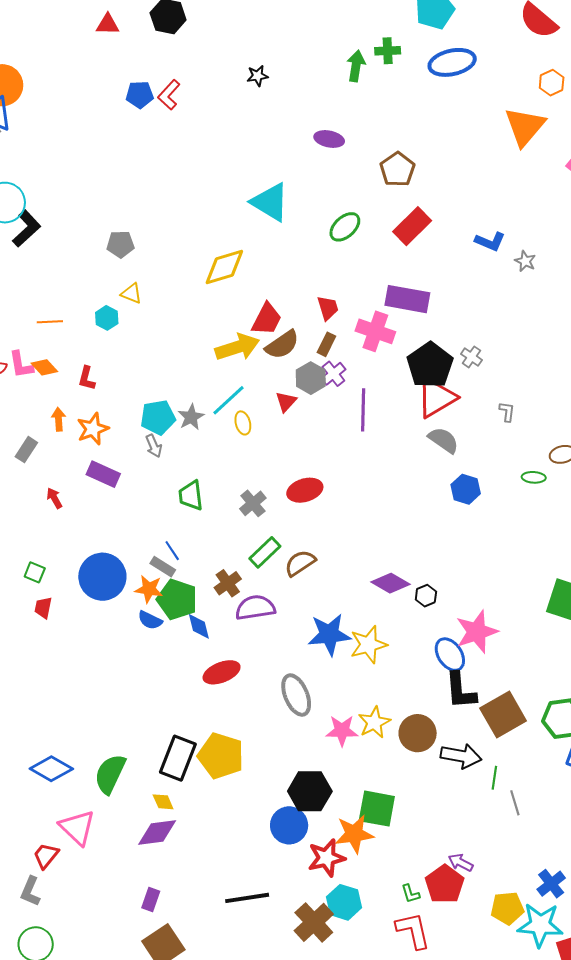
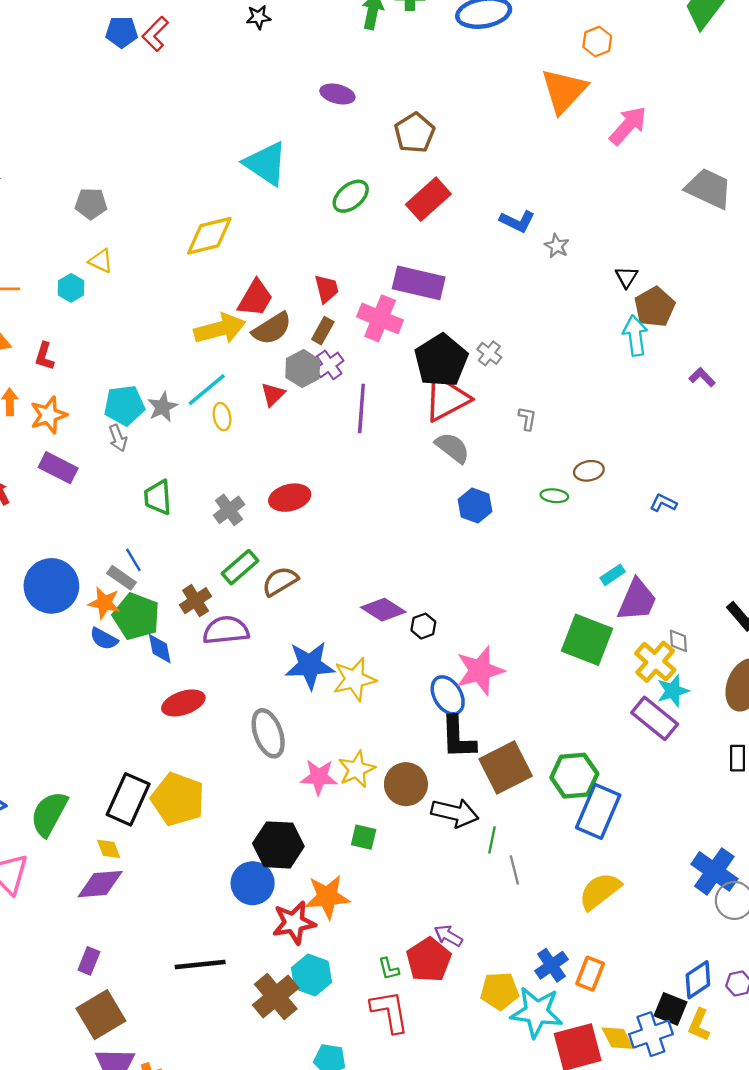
green square: (377, 809) -> (364, 837), moved, size x0.6

